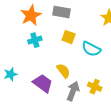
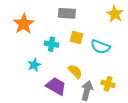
orange star: (31, 15) -> (24, 24), moved
cyan cross: (35, 40) -> (51, 44), moved, turned 32
cyan star: (11, 74) -> (34, 65), moved

